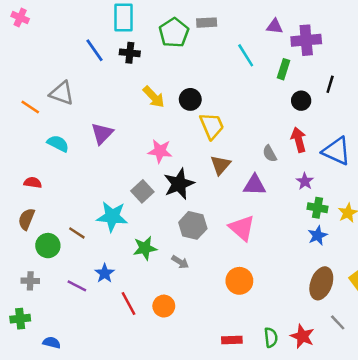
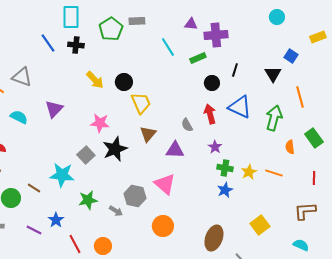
green rectangle: (283, 69) -> (198, 58), turned 49
blue triangle: (336, 151) -> (240, 107), moved
gray hexagon: (193, 225) -> (135, 196), moved
brown ellipse: (321, 283) -> (214, 238), moved

